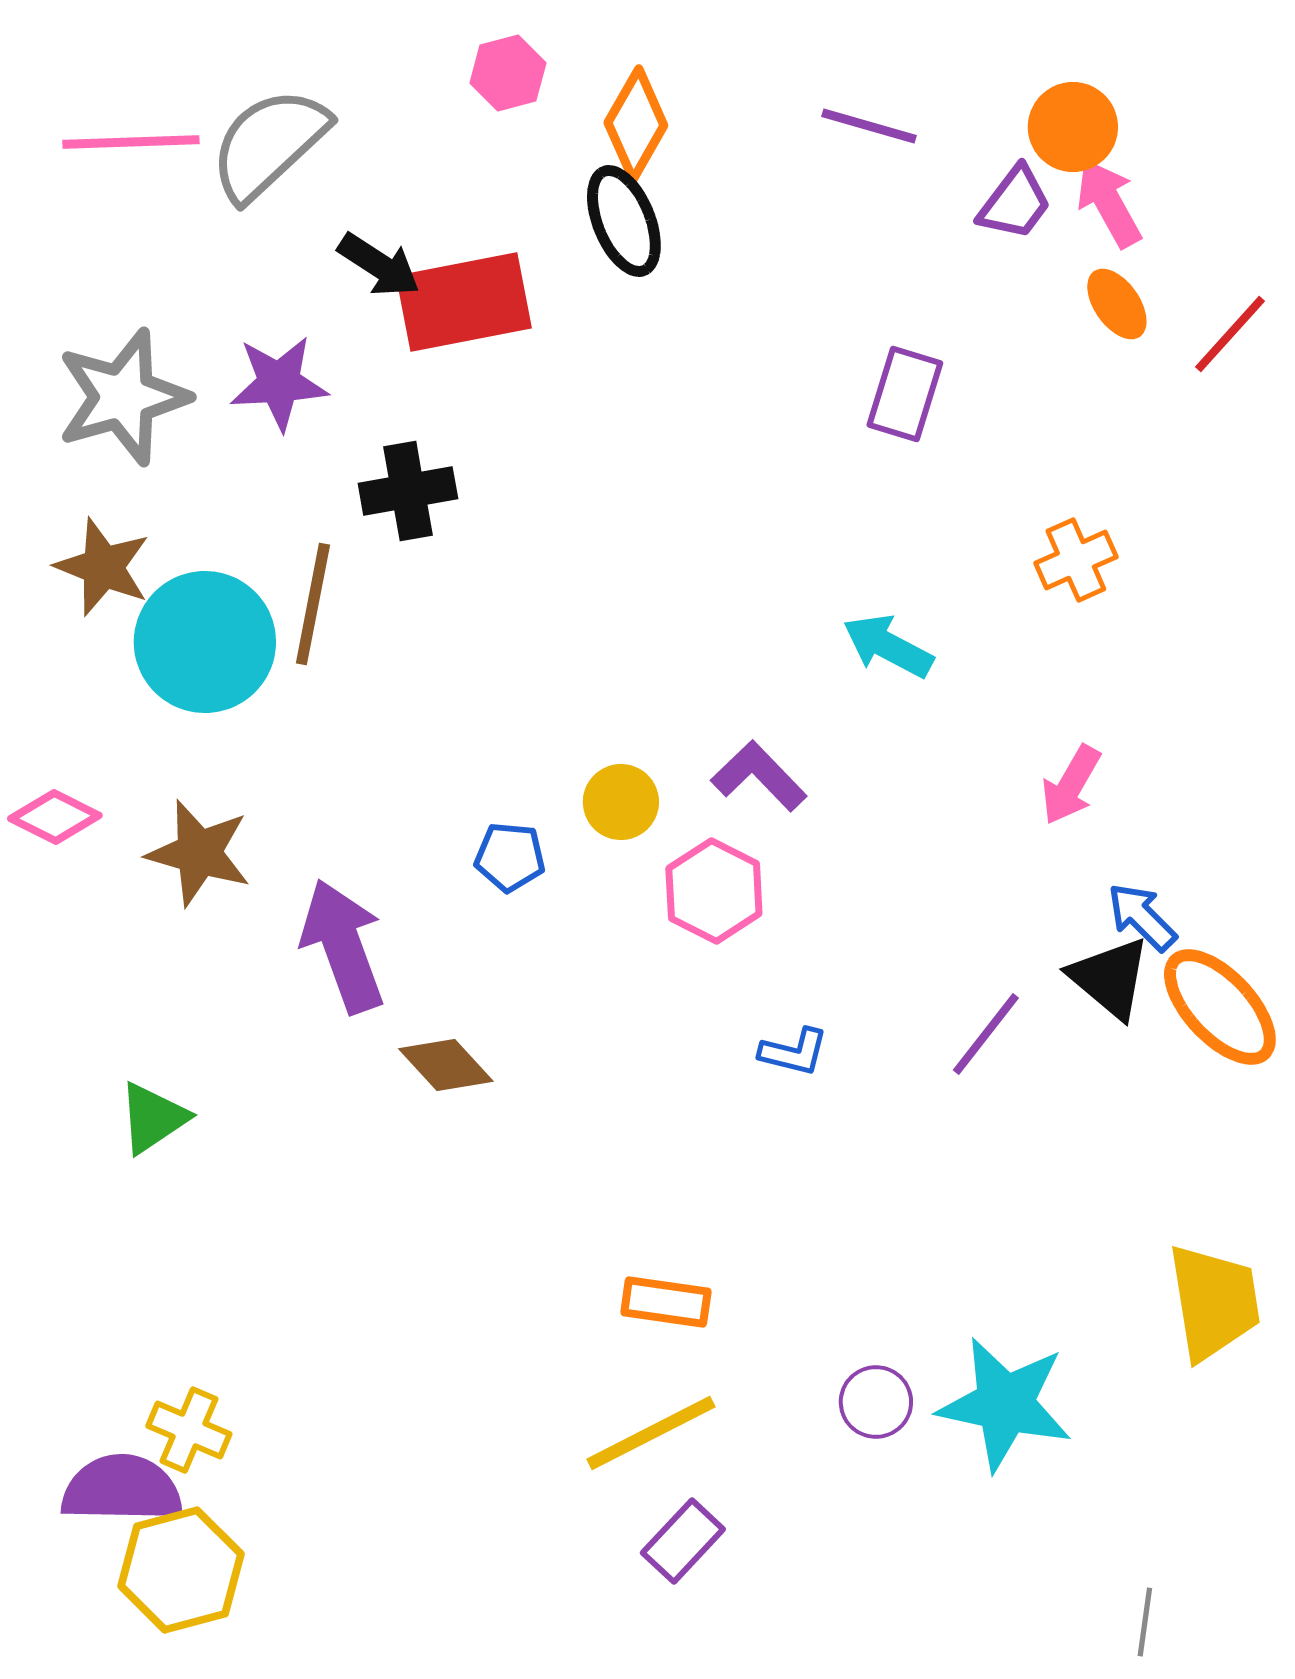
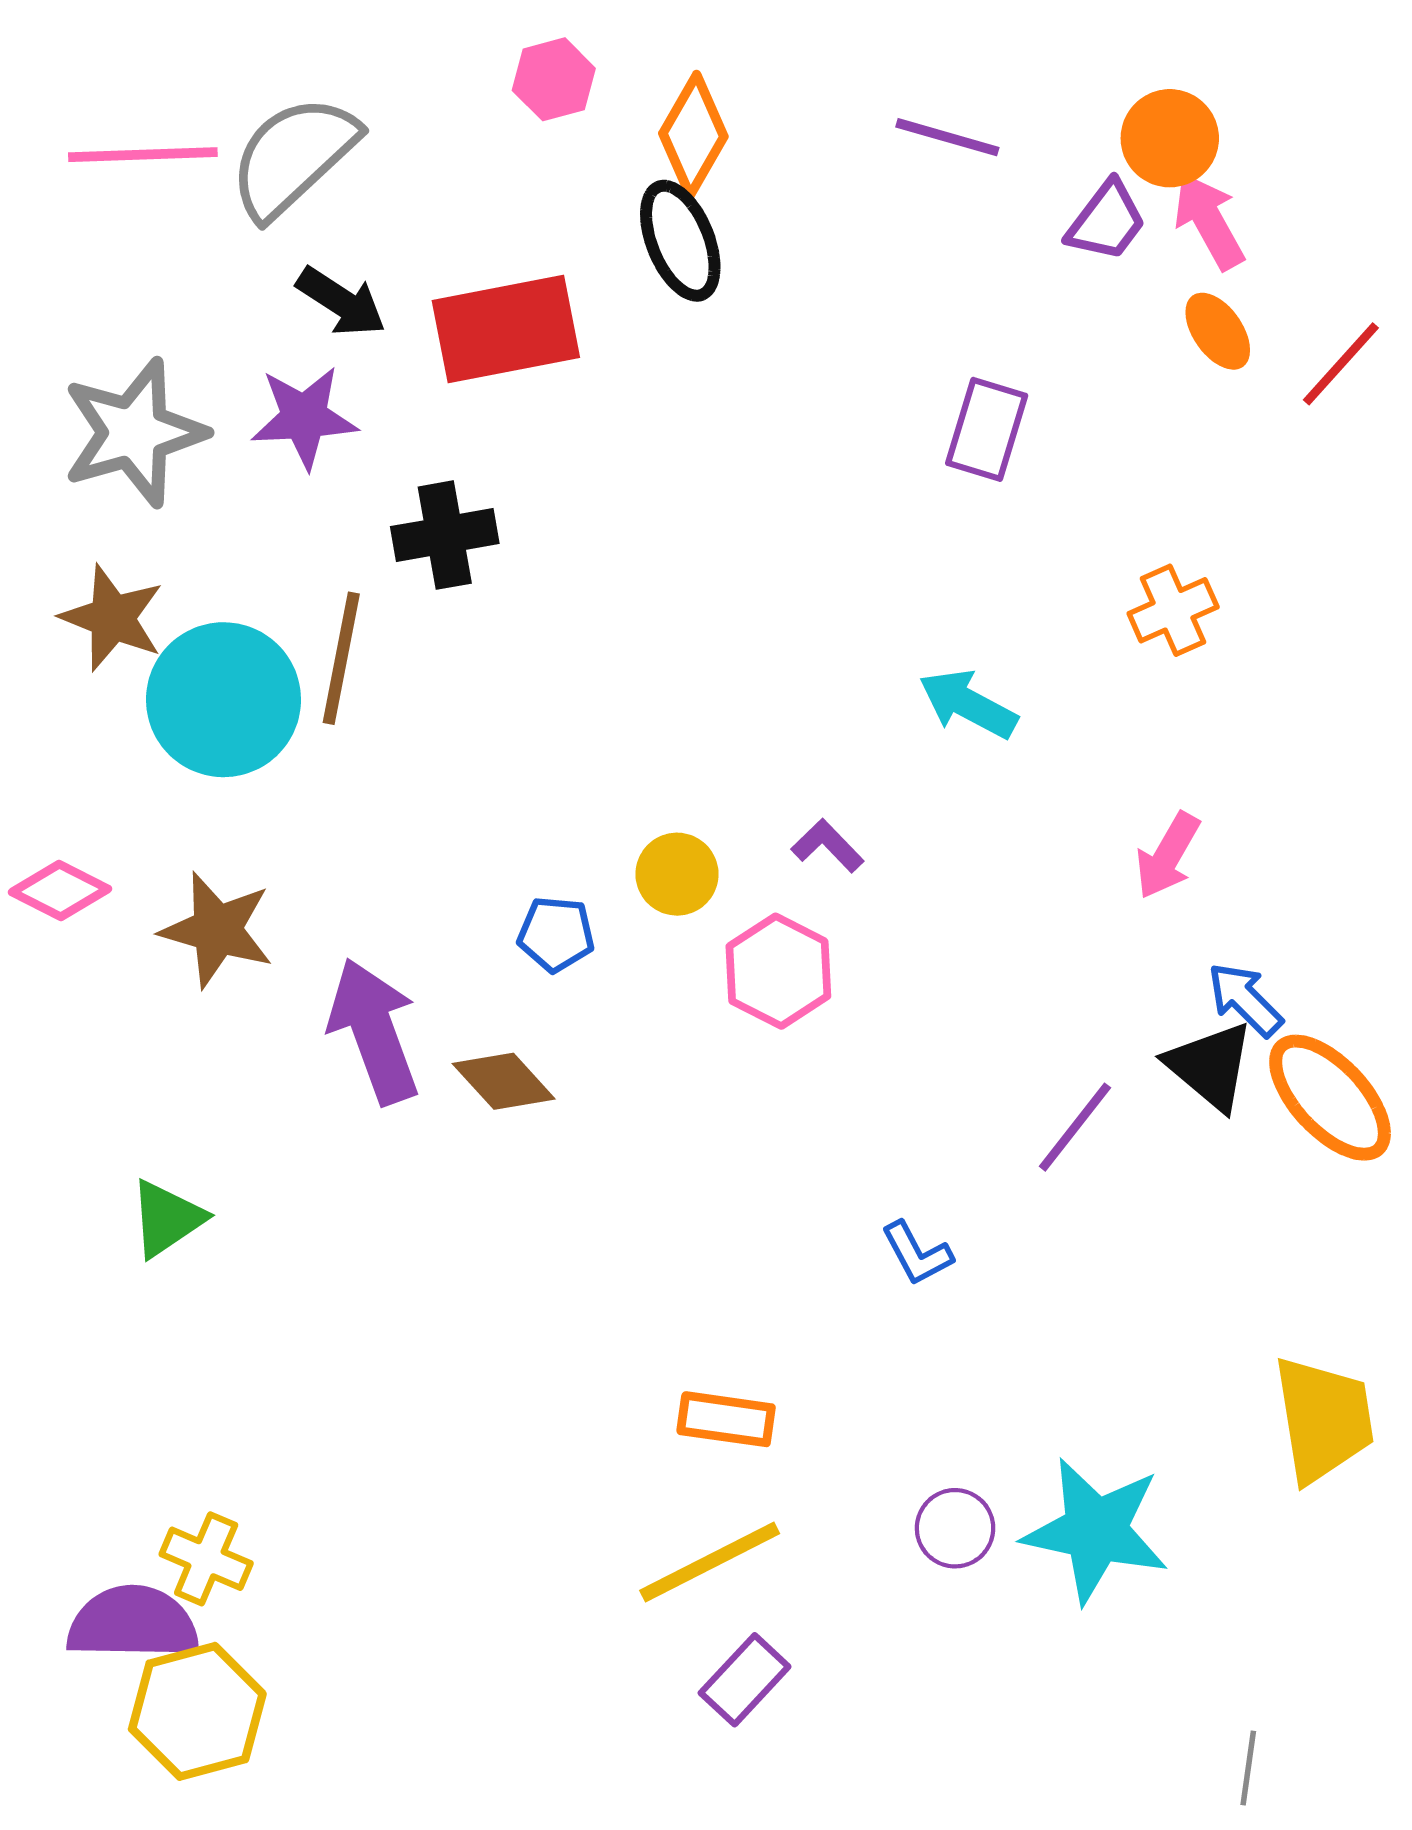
black arrow: (379, 265) -> (341, 302), moved
purple L-shape: (759, 776) -> (827, 846), size x0.7
blue L-shape: (794, 1052) -> (917, 1254), moved, turned 48
brown diamond: (446, 1065) -> (504, 1081), moved

